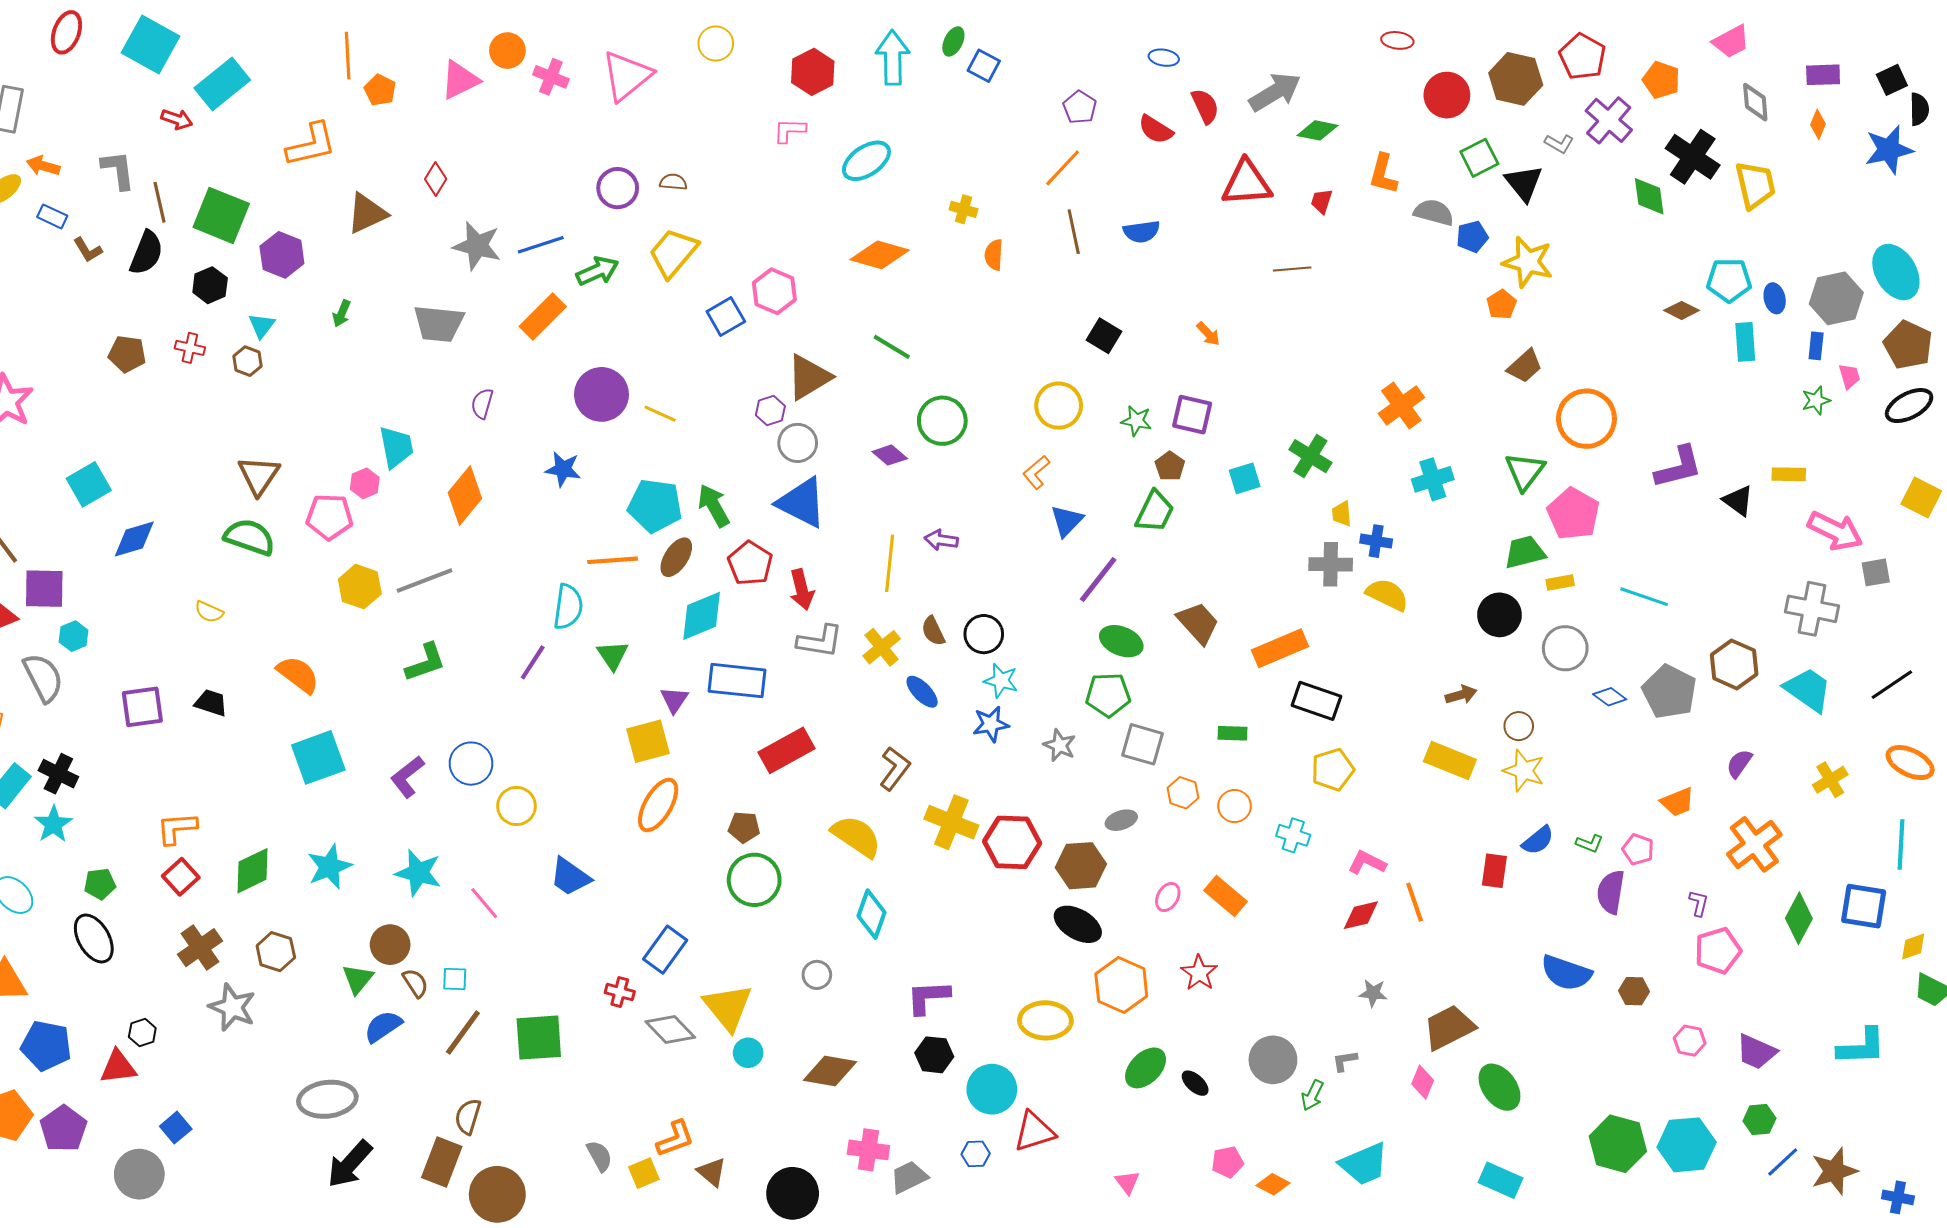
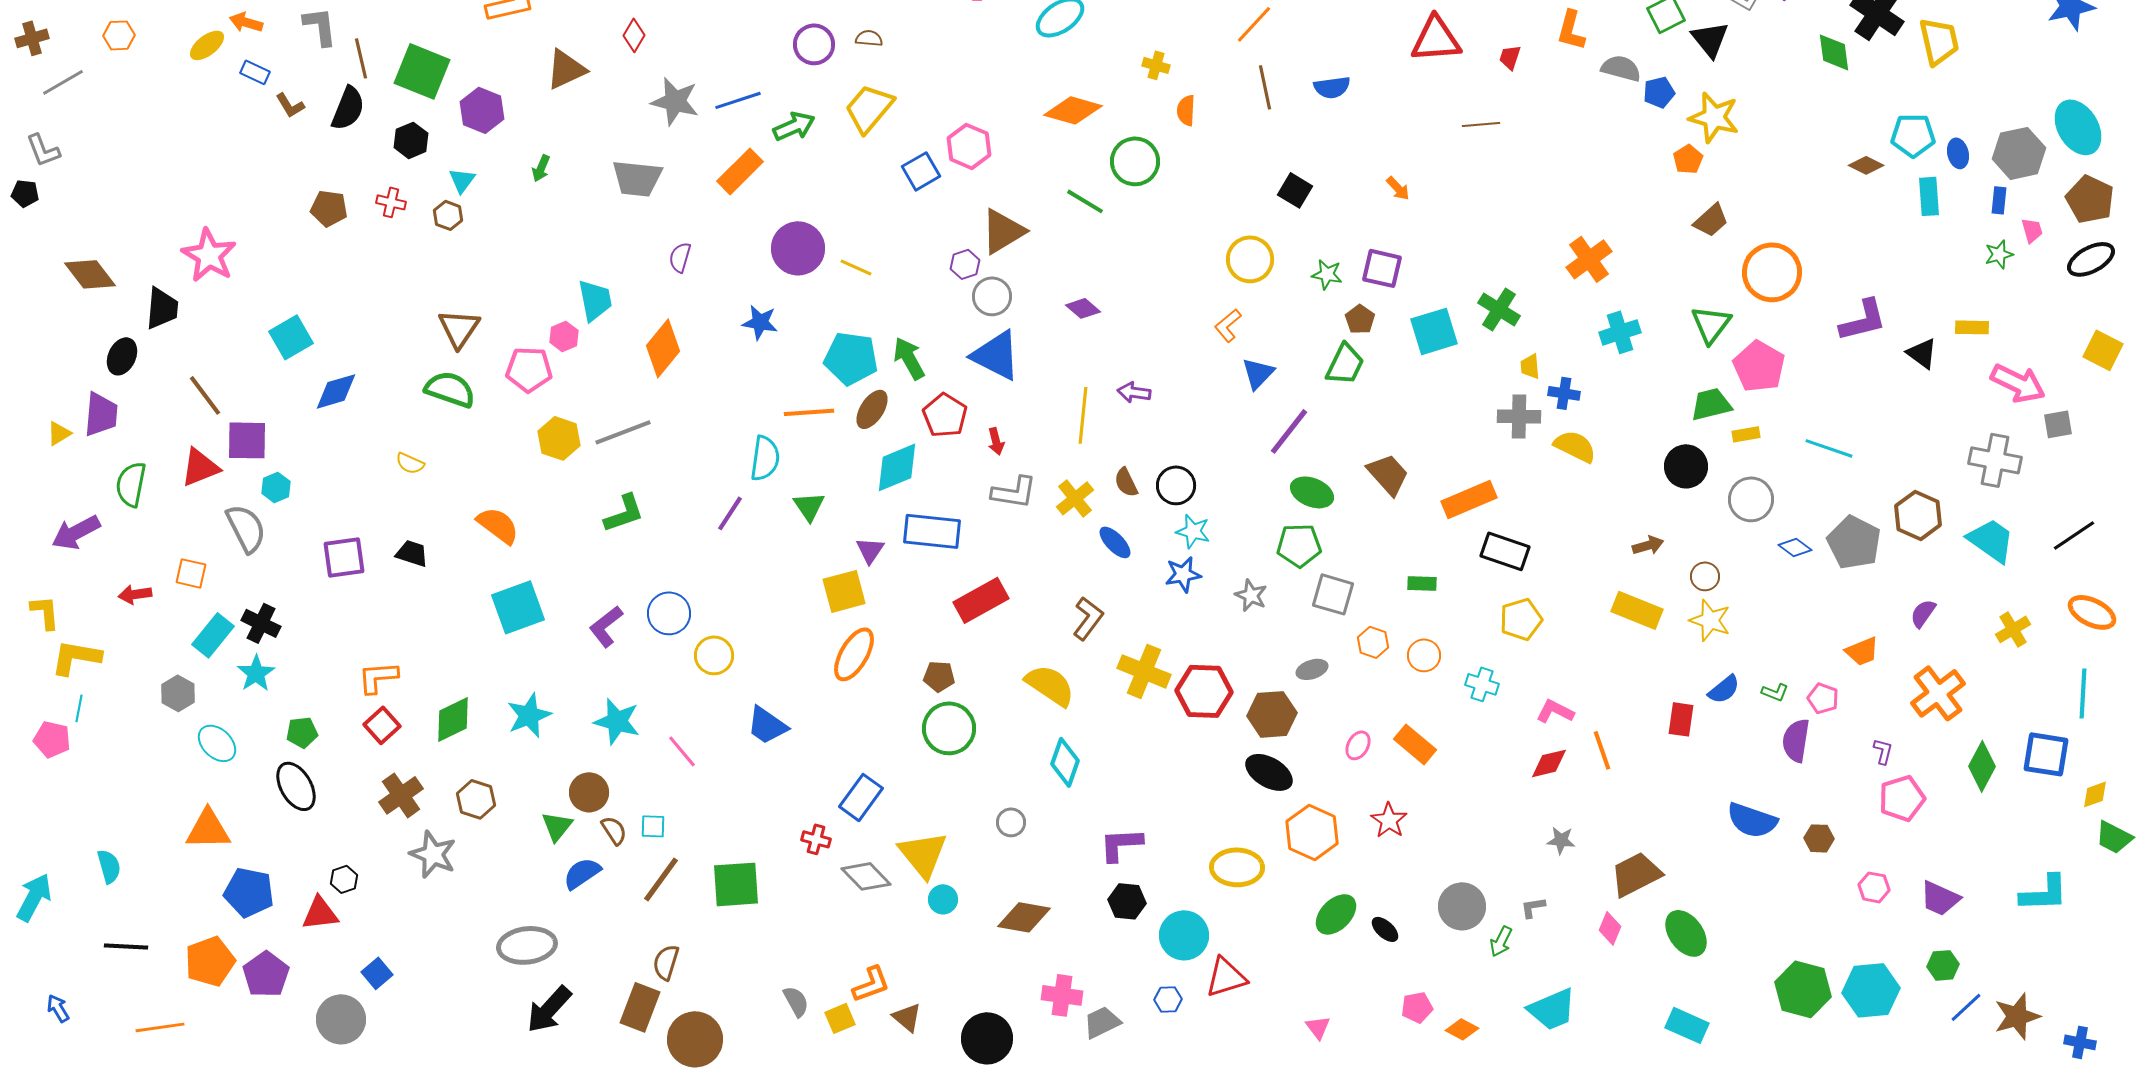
green circle: (942, 421) -> (1135, 161), moved
cyan square: (1245, 478) -> (1434, 331), size x1.5
red arrow: (802, 590) -> (996, 441), size x0.7

